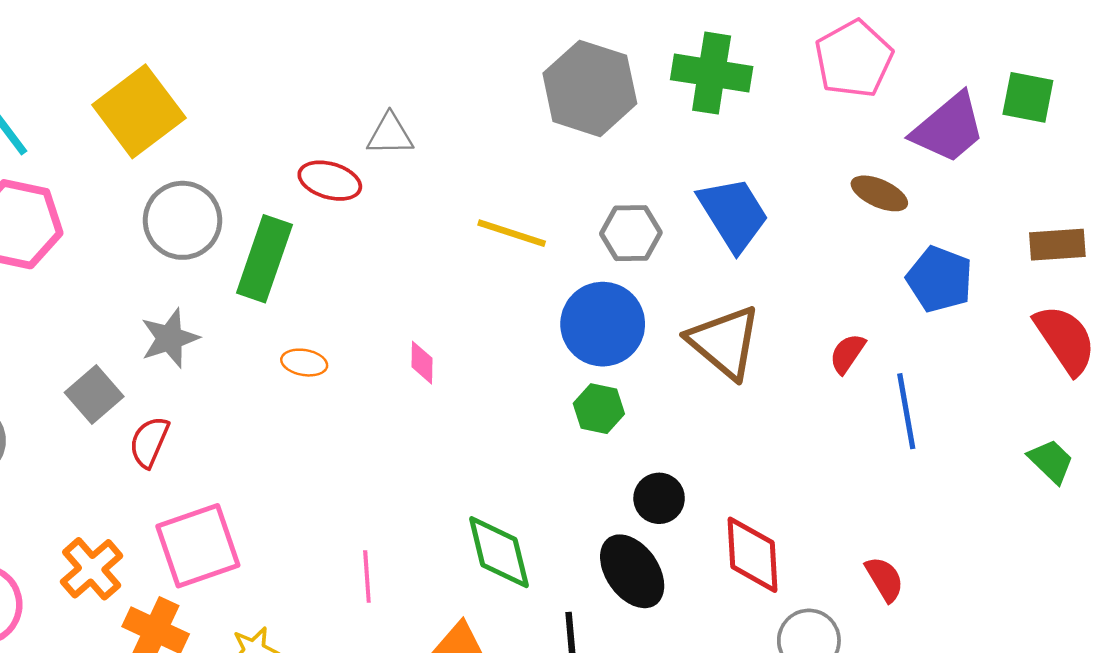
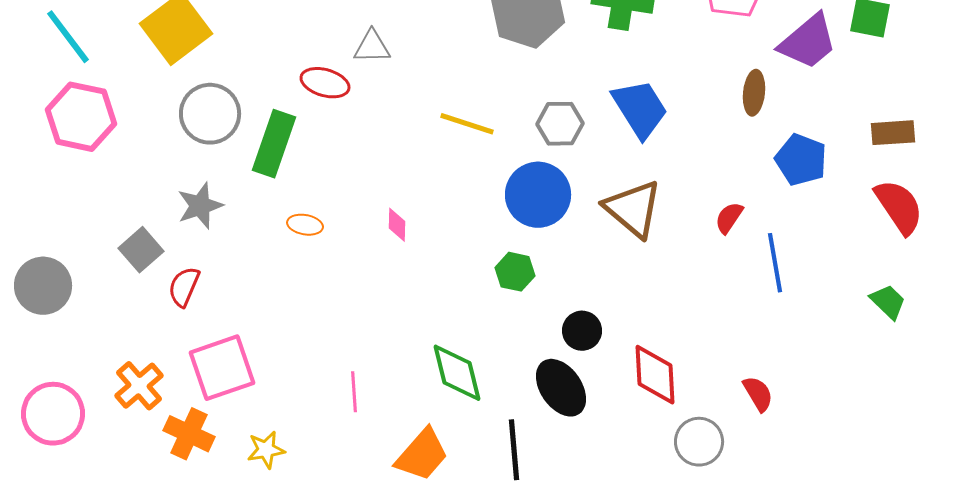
brown ellipse: (879, 193) -> (754, 93), turned 72
green hexagon: (599, 409) -> (515, 272), moved

